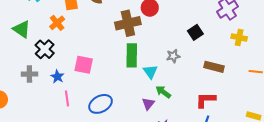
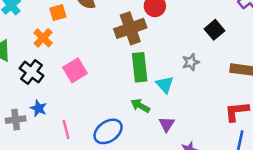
pink square: (84, 65) -> (75, 70), moved, turned -36
gray cross: (29, 74) -> (16, 120), moved
blue star: (57, 77) -> (39, 108), moved
green arrow: (163, 92) -> (140, 106), moved

